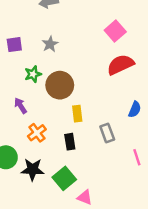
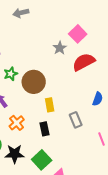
gray star: (50, 44) -> (60, 48), moved

